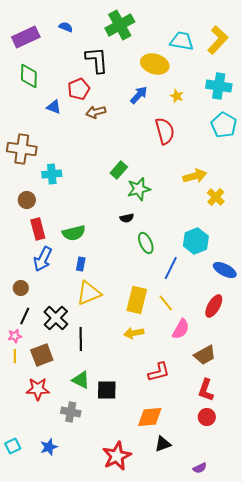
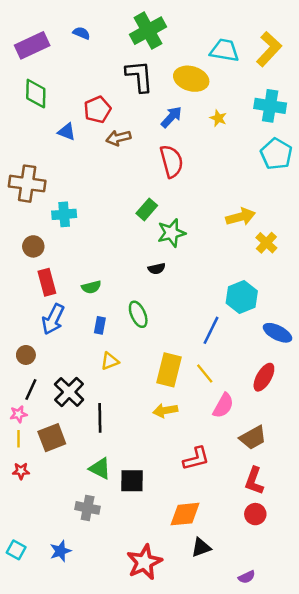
black L-shape: (97, 60) -> (139, 76), moved
red semicircle: (165, 131) -> (171, 161), moved
green semicircle: (74, 233) -> (91, 287), size x0.7
green ellipse: (146, 243) -> (138, 314), moved
yellow triangle: (89, 293) -> (110, 361), size x0.6
red star: (38, 389) -> (21, 471), moved, size x0.6
cyan square: (13, 446) -> (16, 550), turned -35

